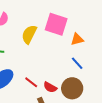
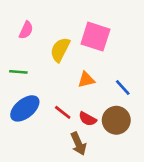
orange triangle: (77, 39) -> (86, 80), moved

